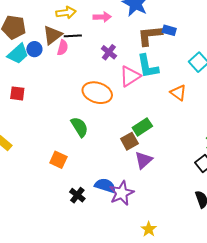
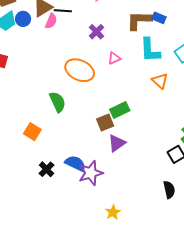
cyan L-shape: (148, 66) -> (150, 50), moved
pink triangle: (130, 76) -> (114, 58), size x0.6

